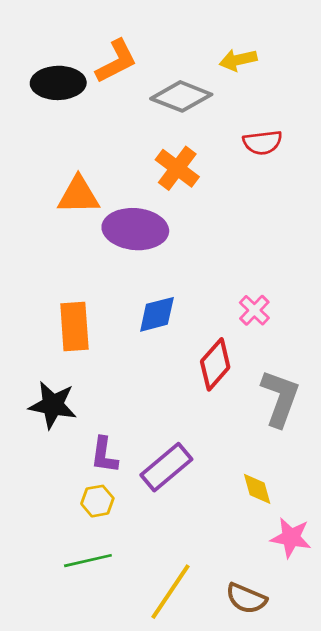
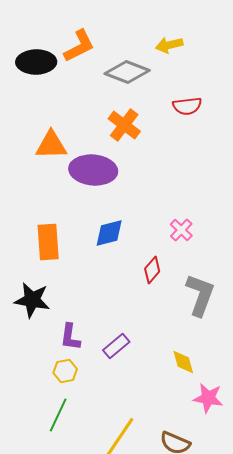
red diamond: (215, 364) -> (152, 270), size x0.7
purple rectangle: (166, 467) -> (116, 346), size x0.7
green line: (88, 561) -> (58, 415), turned -52

